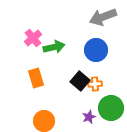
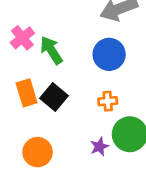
green arrow: (54, 47) -> (51, 50), turned -110
black square: (80, 81) -> (54, 97), moved

